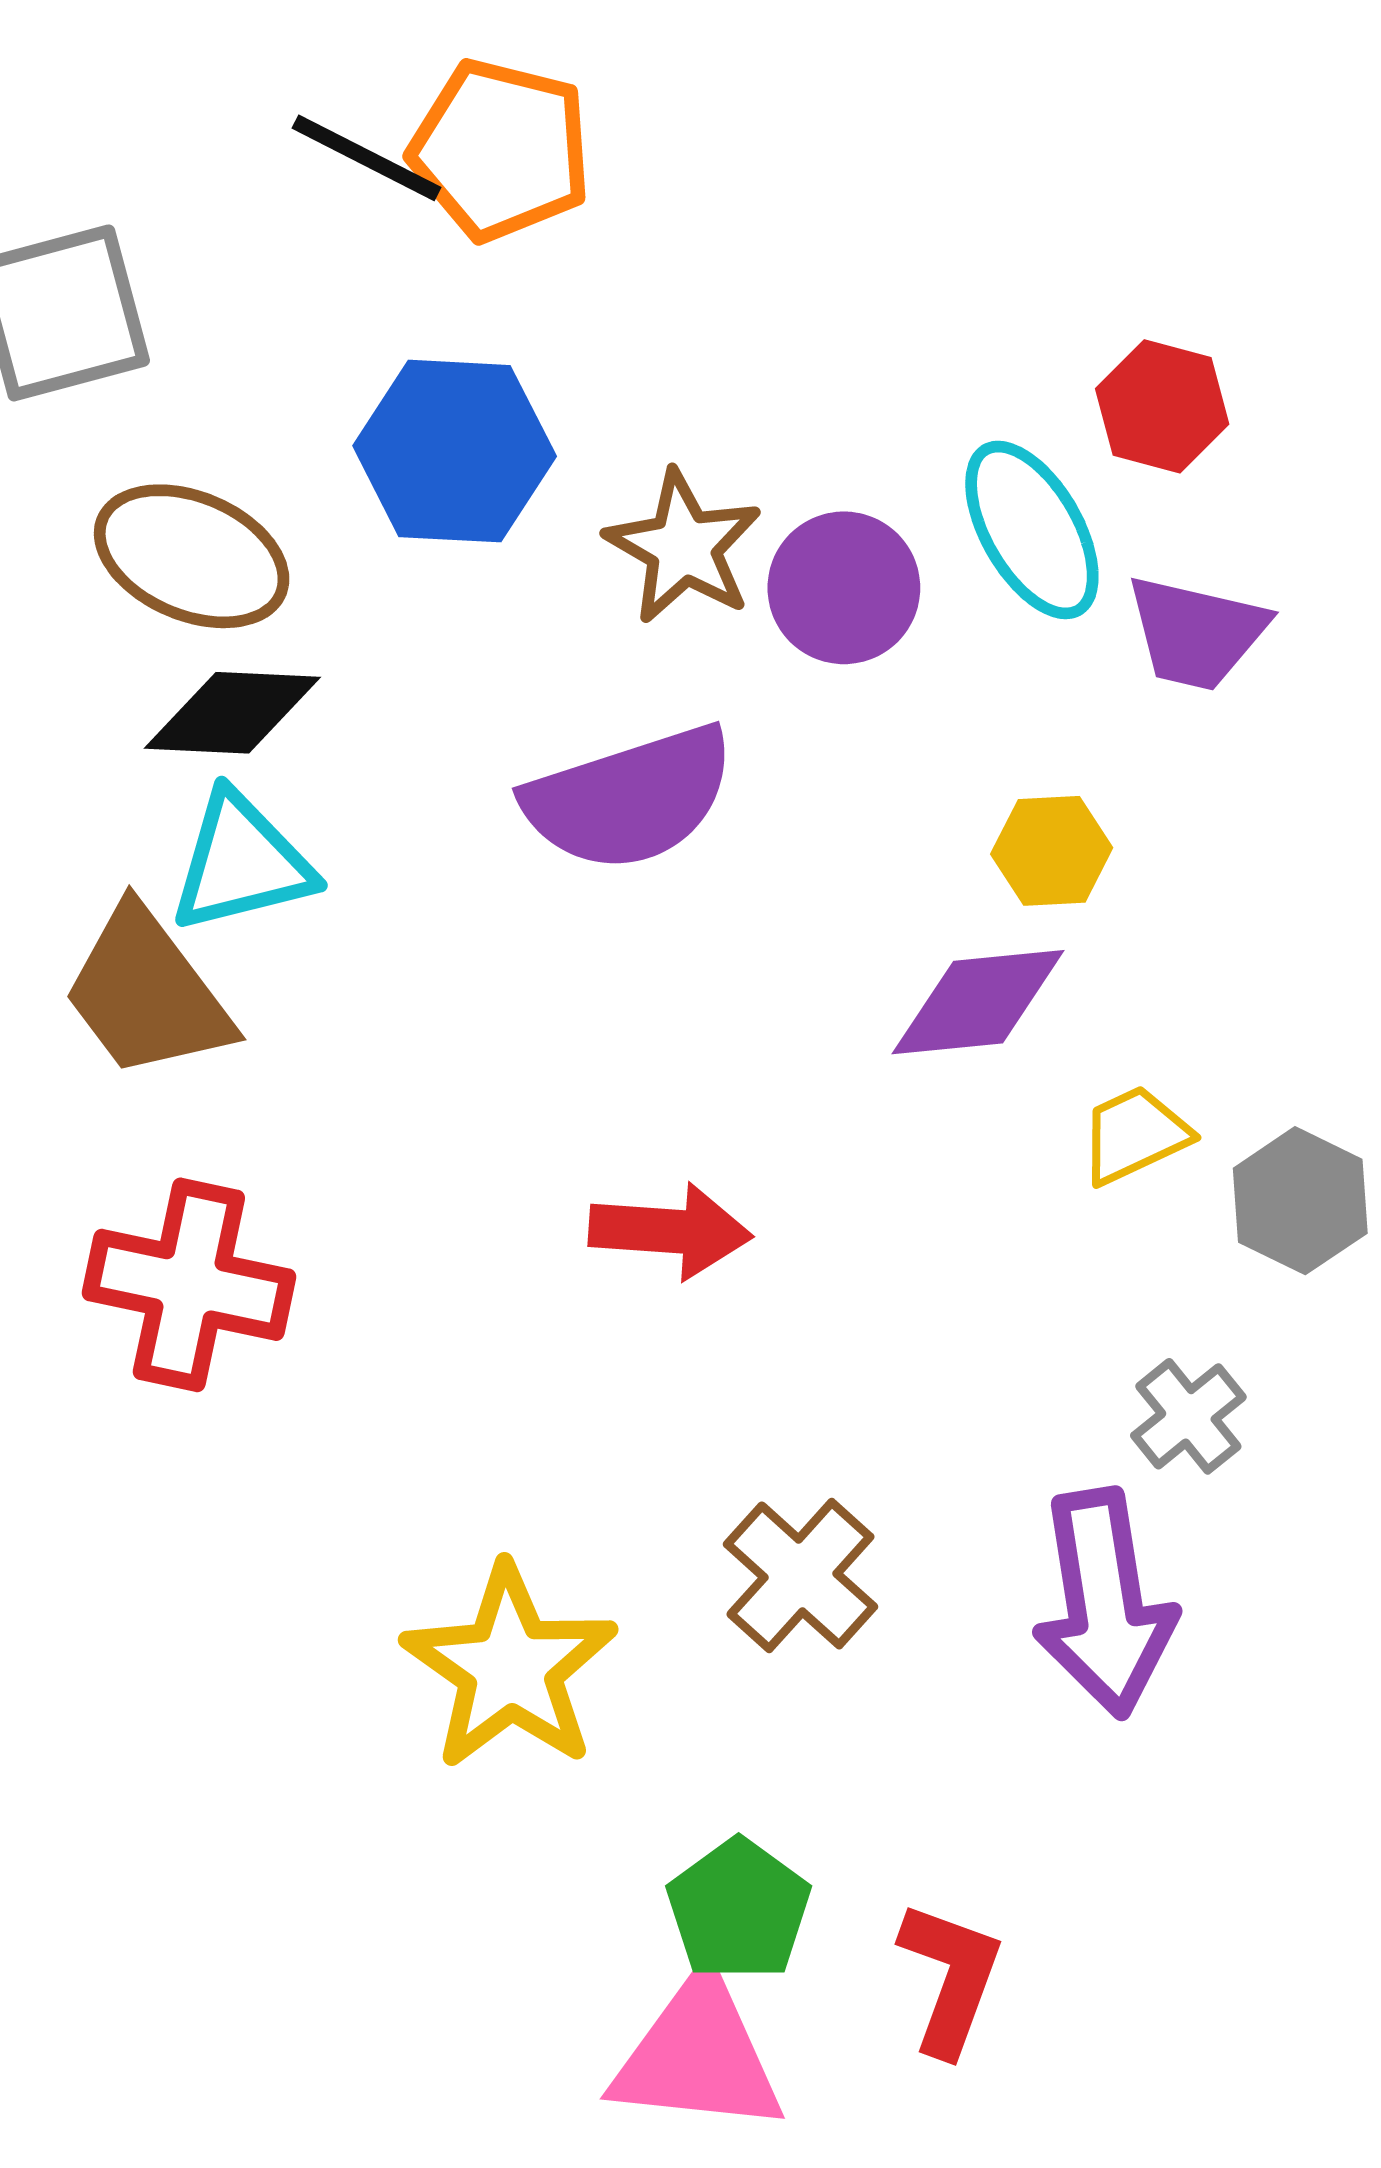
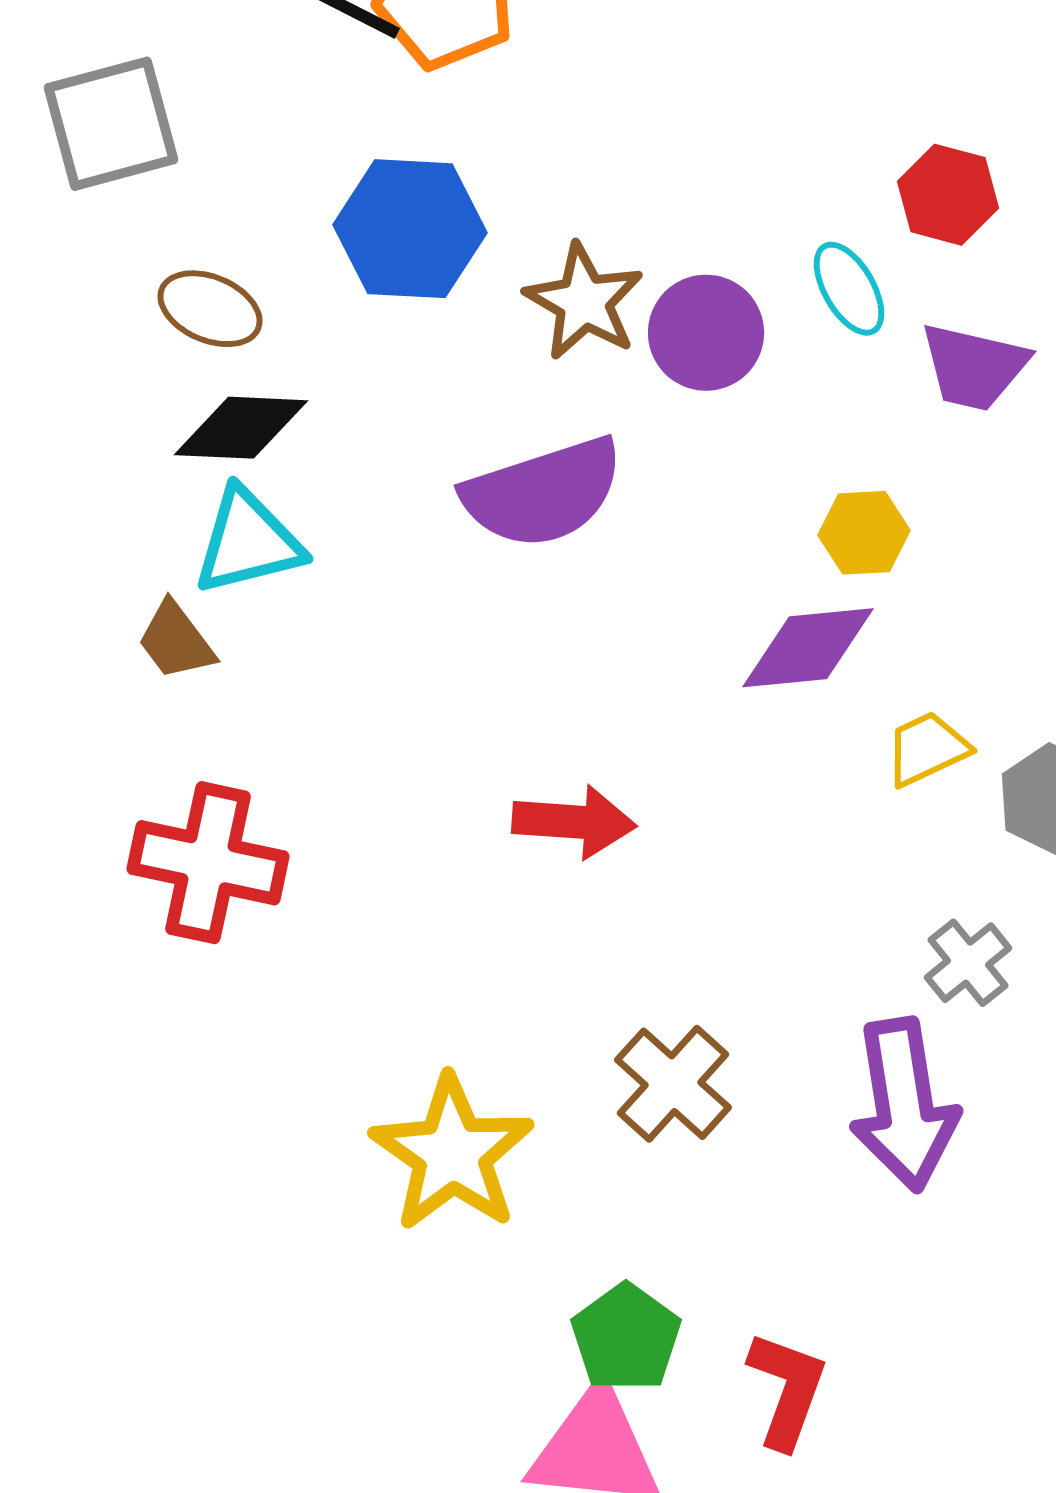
cyan ellipse: (1032, 530) -> (849, 289), size x0.7
brown ellipse: (192, 556) -> (210, 309), size x0.7
brown trapezoid: (147, 993) -> (176, 641), size x0.6

